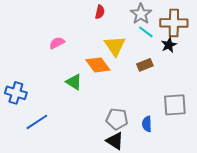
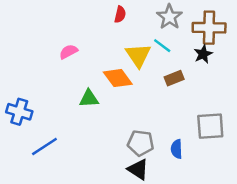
cyan line: (146, 32) -> (162, 46), moved
green triangle: (74, 82) -> (89, 99), turned -36

